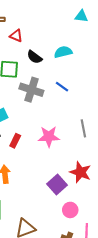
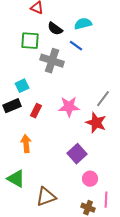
blue line: (62, 87) -> (76, 46), moved
gray line: (83, 128) -> (103, 99), turned 48
red star: (80, 172) -> (96, 123), moved

